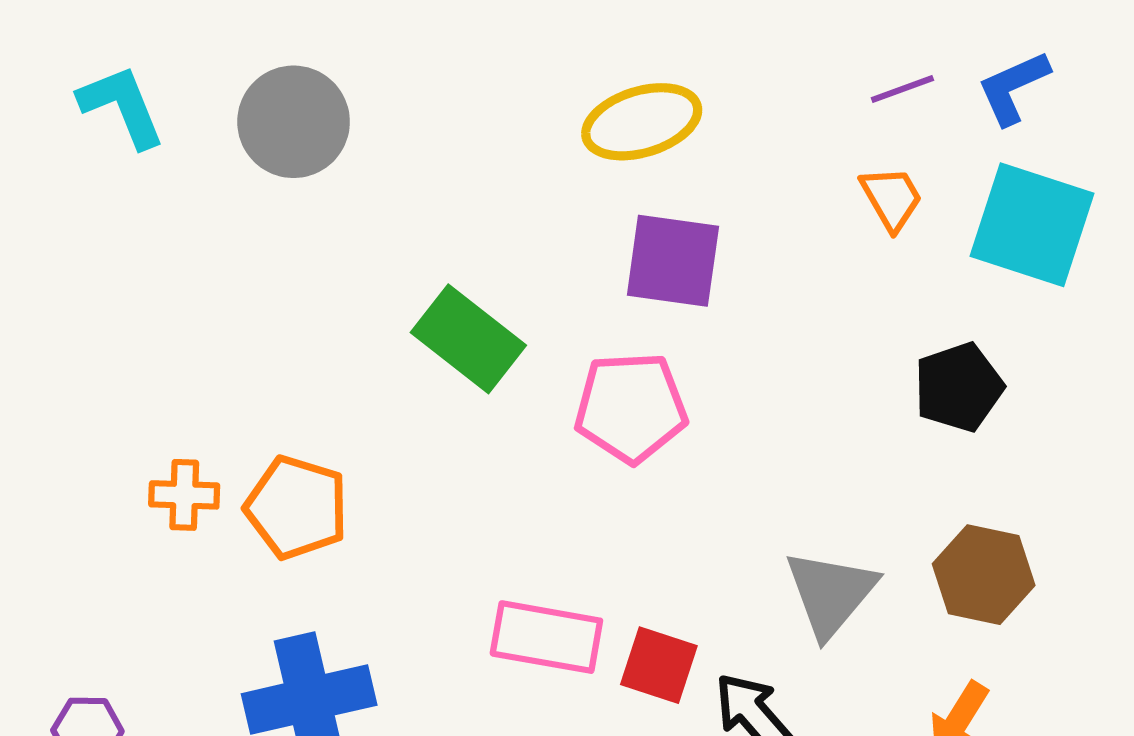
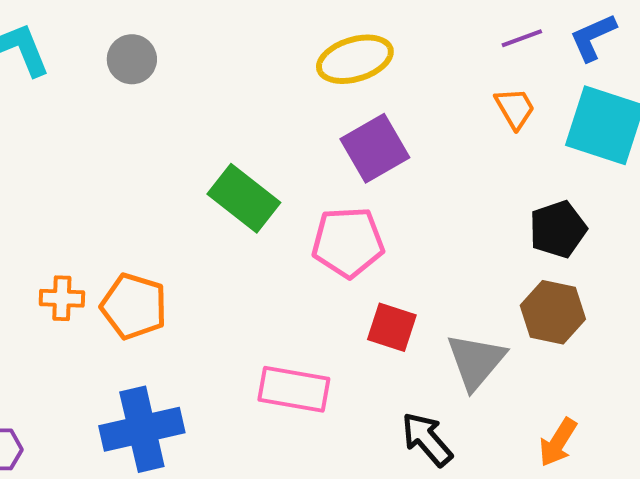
gray circle: (294, 122) -> (132, 59), size x0.7
purple square: (673, 261) -> (375, 148), turned -38
brown hexagon: (984, 575) -> (553, 312), moved
red square: (659, 665) -> (392, 327), moved

